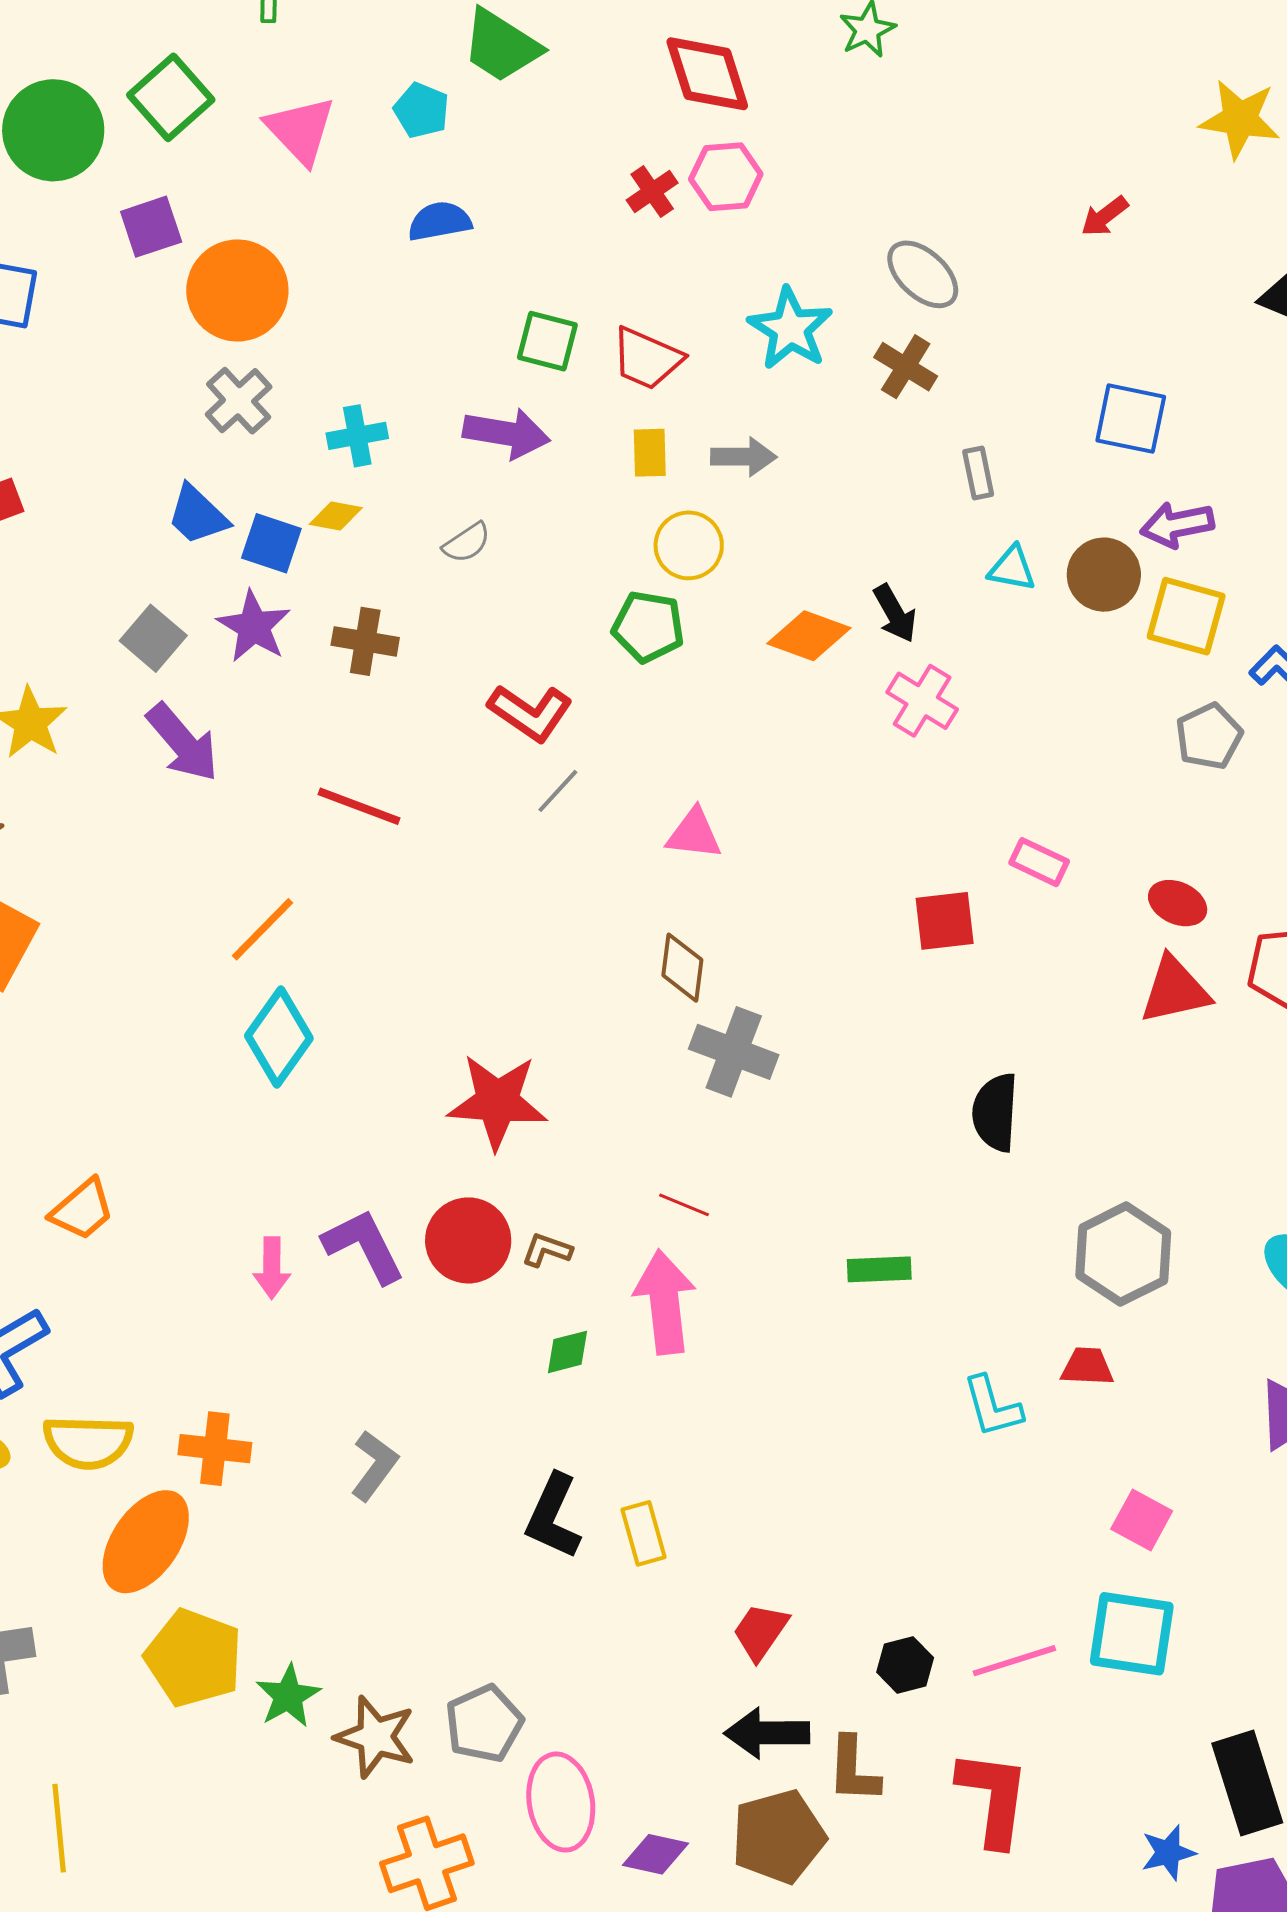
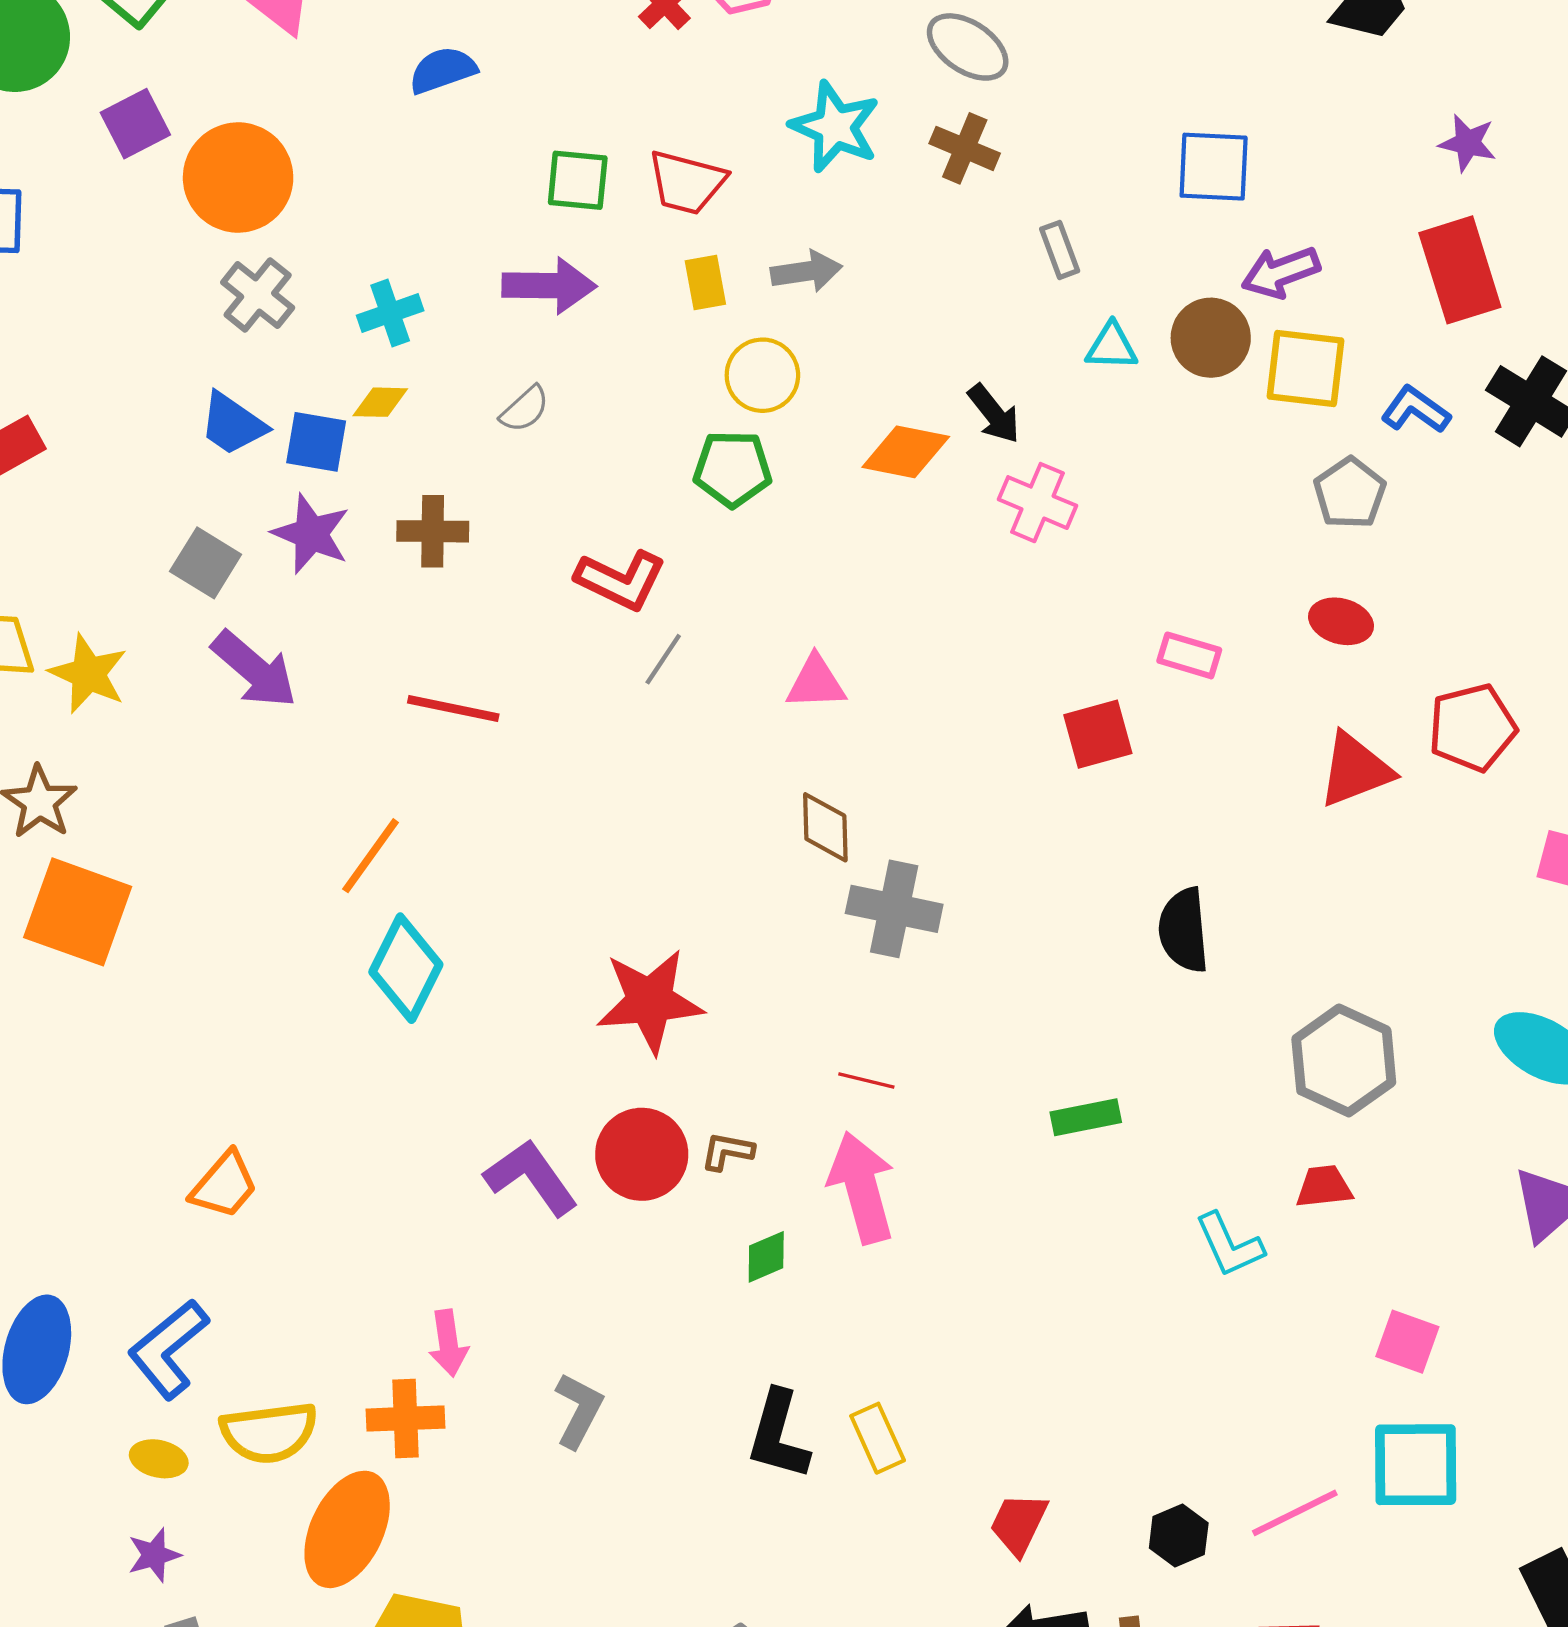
red ellipse: (1178, 903) -> (1341, 621), moved
pink arrow: (272, 1268) -> (448, 1343), moved

